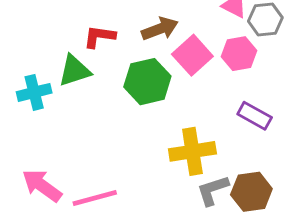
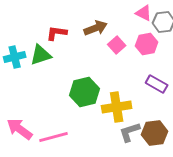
pink square: (192, 55) -> (117, 45), size x0.7
green hexagon: (147, 82) -> (85, 92), moved
cyan cross: (34, 92) -> (15, 57), moved

